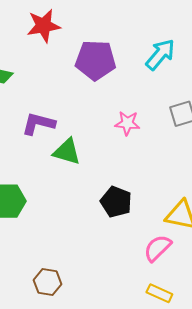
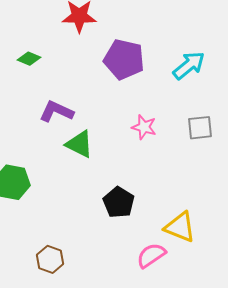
brown hexagon: (47, 282) -> (50, 259), moved

